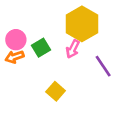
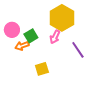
orange arrow: (15, 57) -> (22, 46), moved
yellow square: (56, 91) -> (42, 69), turned 32

